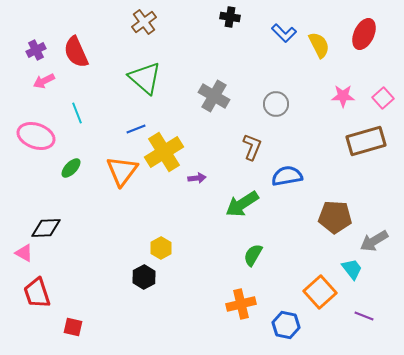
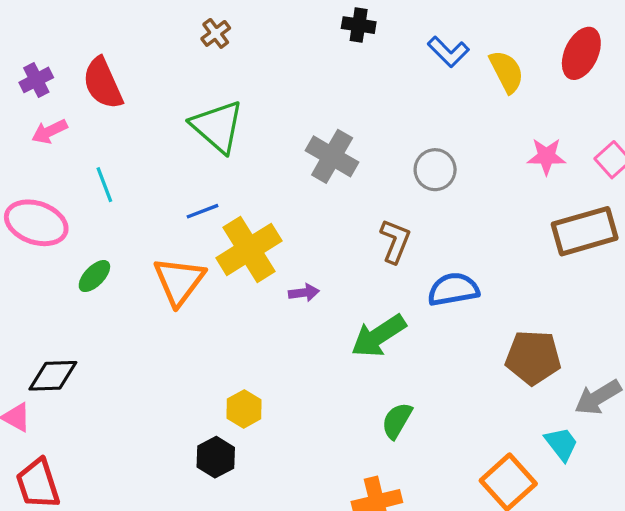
brown cross: (144, 22) -> (216, 33), size x0.7

